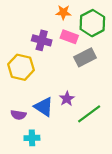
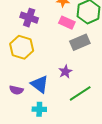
purple cross: (42, 40) -> (29, 18), moved
purple star: (67, 99) -> (65, 72), moved
cyan cross: (32, 138) -> (39, 109), moved

